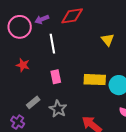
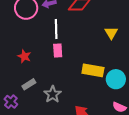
red star: (23, 65) -> (24, 56), moved
pink rectangle: (56, 77) -> (58, 51), moved

